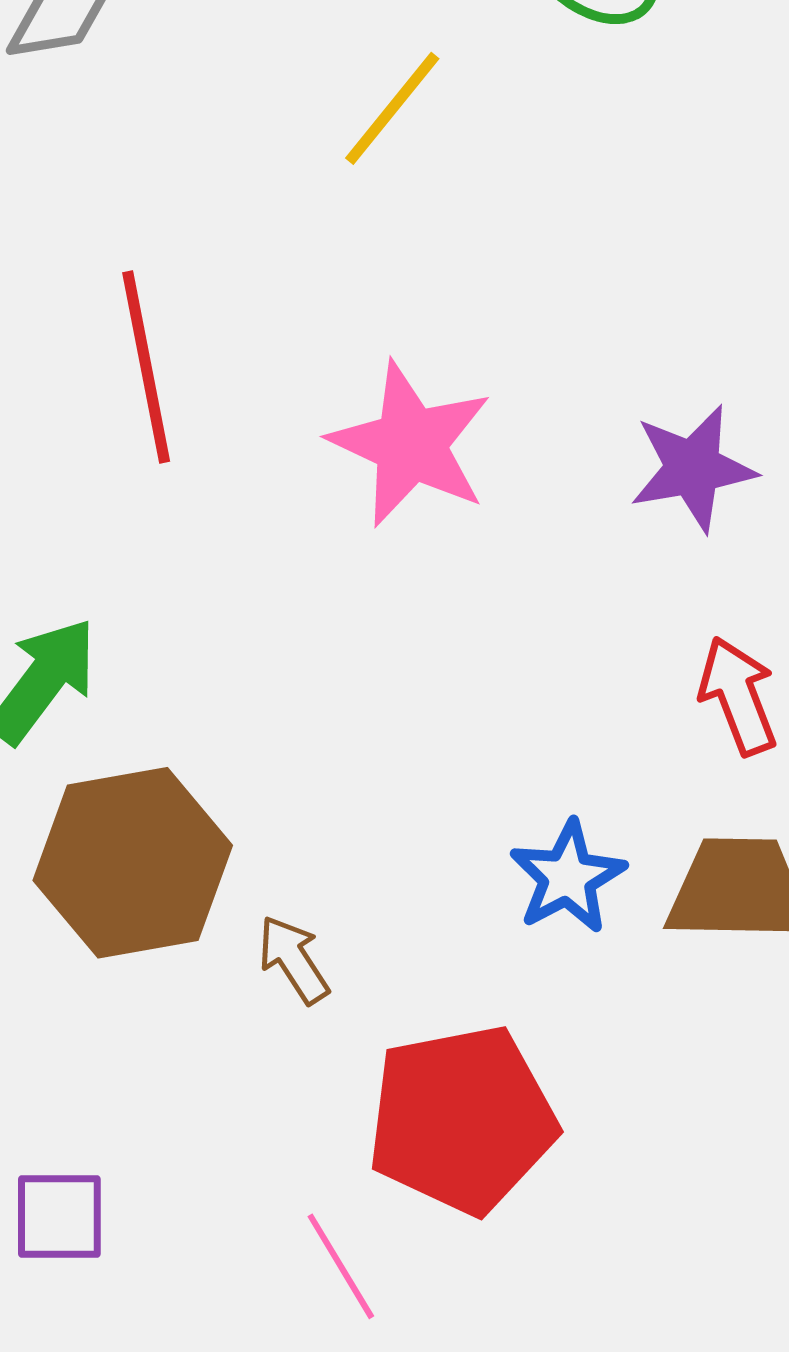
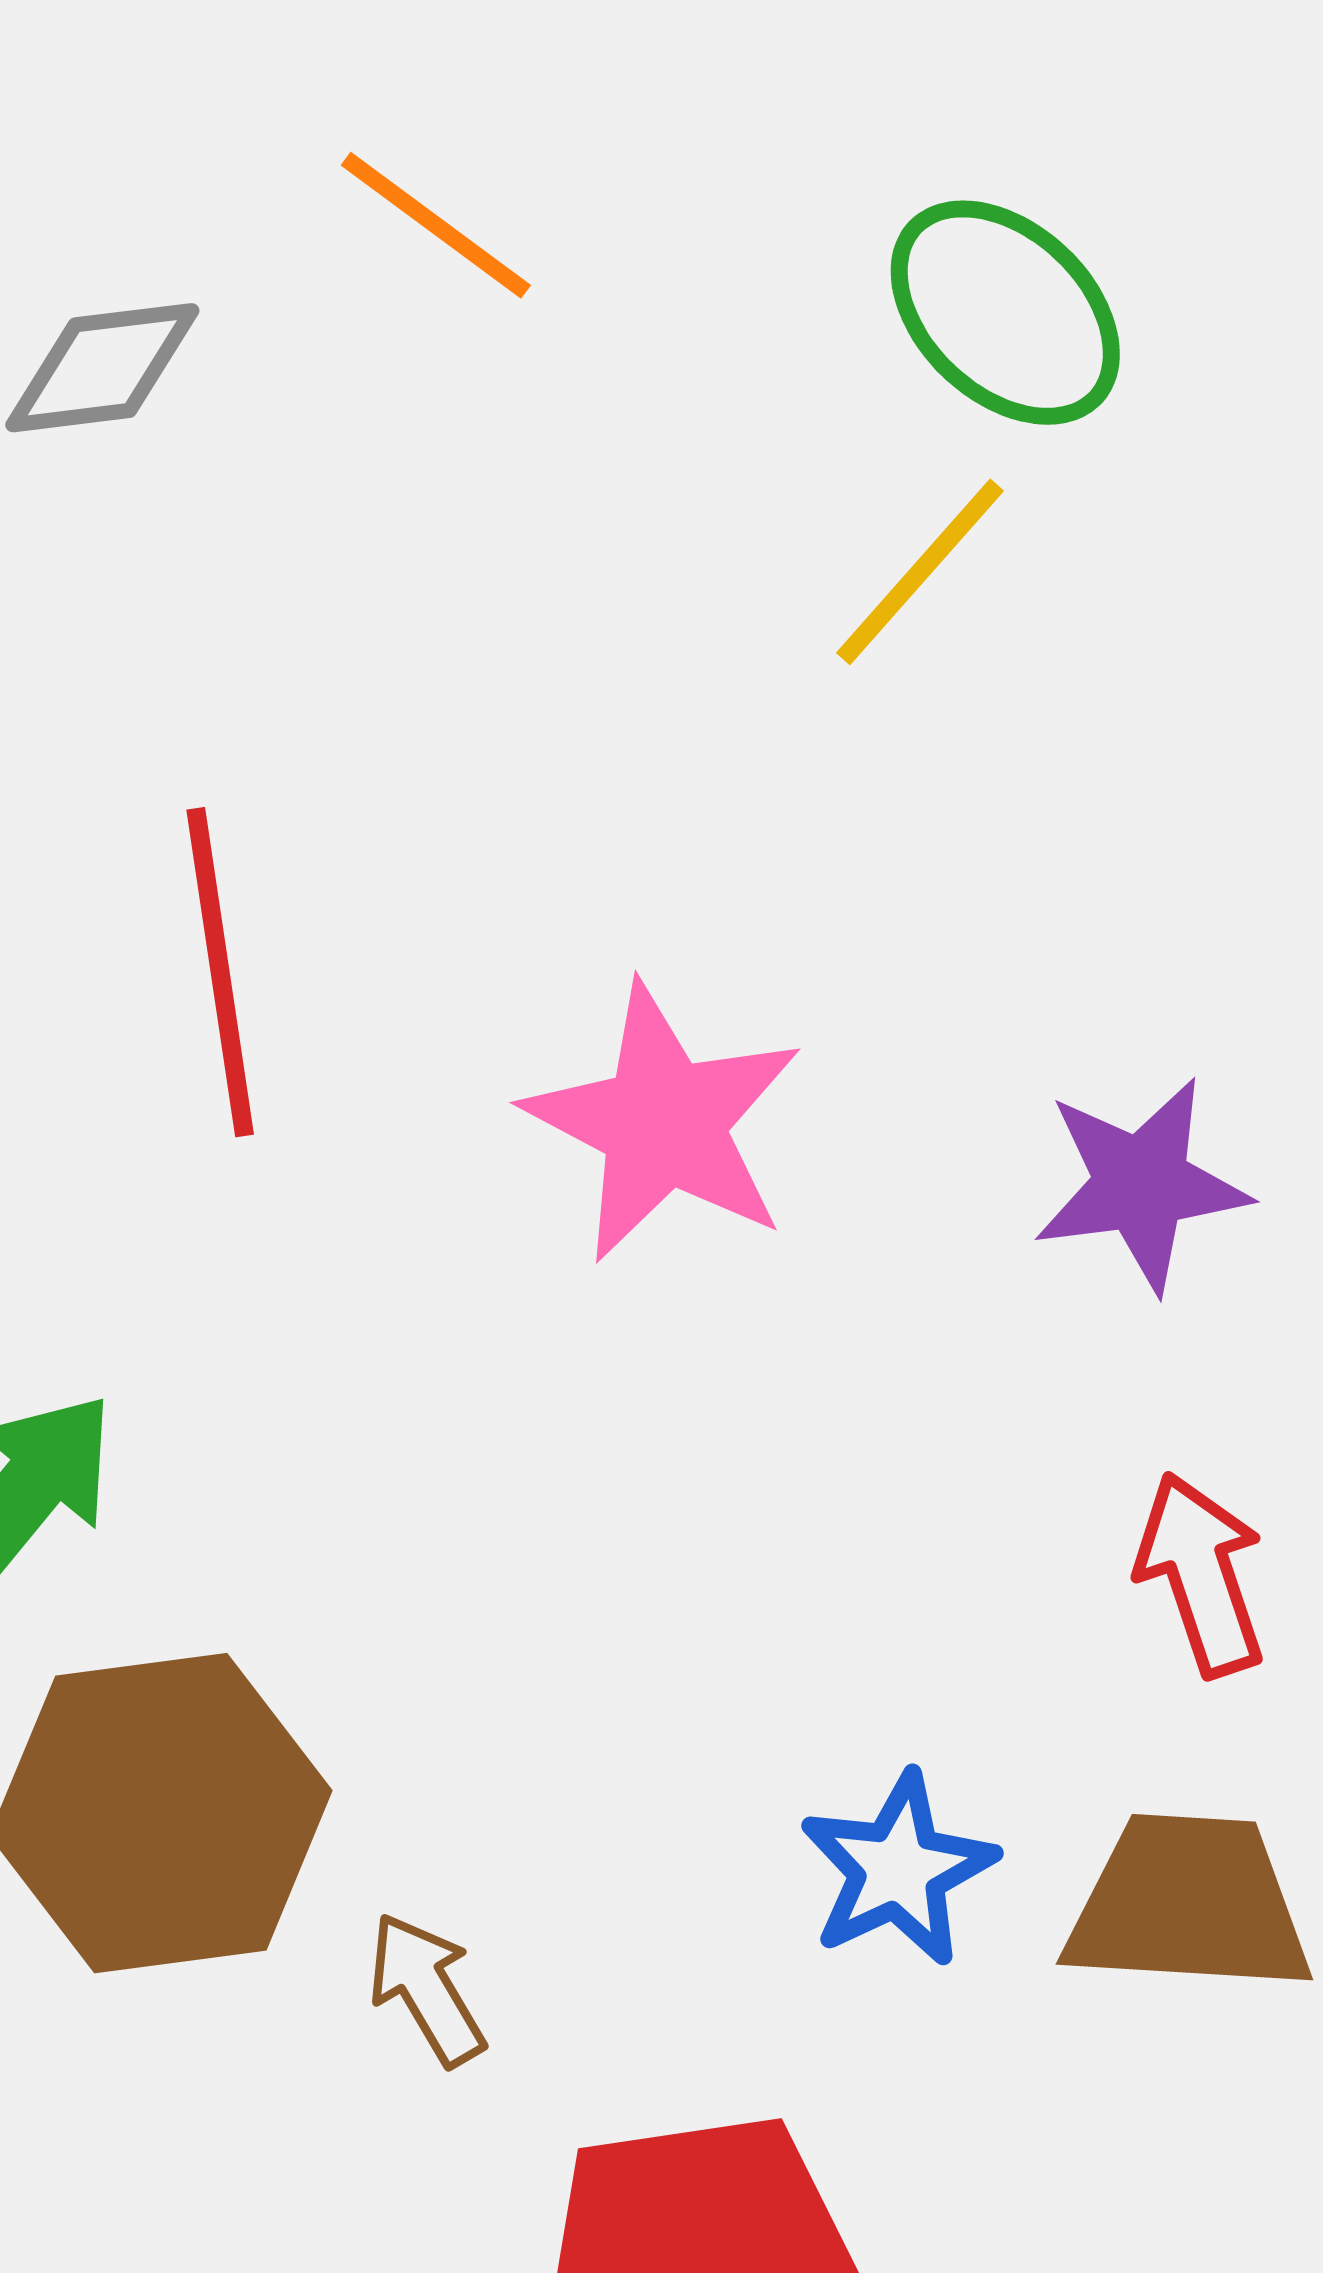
yellow line: (392, 108) -> (920, 572), moved

